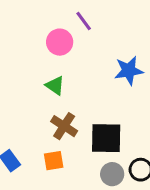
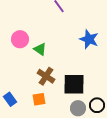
pink circle: (60, 42) -> (20, 39), moved
blue star: (129, 71) -> (89, 39), turned 30

